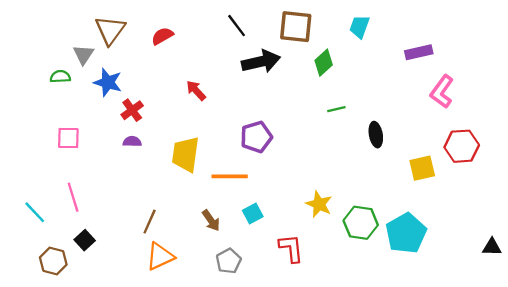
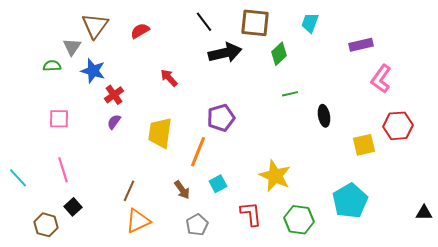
purple semicircle: (132, 142) -> (114, 122), turned -56
orange line: (230, 176) -> (198, 152), turned -68
yellow star: (319, 204) -> (275, 176), size x1.4
cyan line: (35, 212) -> (18, 178), moved
green hexagon: (361, 223) -> (299, 220), moved

